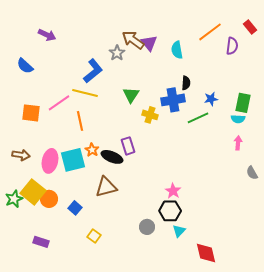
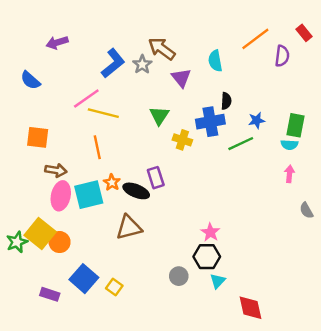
purple arrow: (47, 35) -> (57, 43), turned 138
purple triangle: (149, 43) -> (181, 78), moved
blue L-shape: (93, 71) -> (113, 63), moved
pink line: (59, 103) -> (86, 99), moved
brown arrow: (21, 155) -> (56, 170), moved
blue square: (75, 208) -> (84, 279), moved, size x1.6

